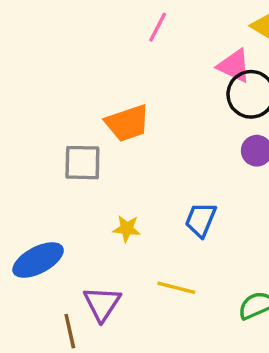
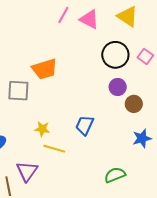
pink triangle: (234, 66) -> (89, 19), moved
yellow line: (176, 288) -> (54, 149), moved

